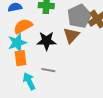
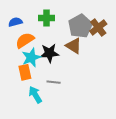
brown triangle: (71, 35) -> (74, 46), turned -36
cyan star: (17, 43) -> (31, 58), moved

